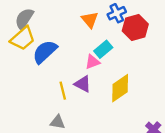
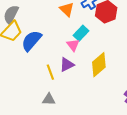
pink triangle: (92, 62) -> (73, 45), turned -40
purple triangle: (83, 84) -> (67, 65), turned -49

